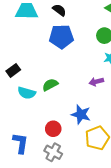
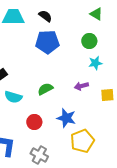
green semicircle: (50, 85) -> (45, 89), moved
red circle: (53, 129) -> (34, 122), moved

